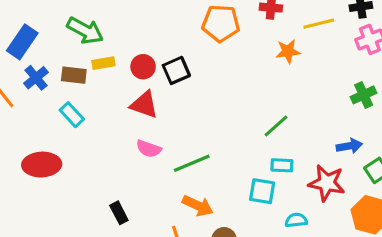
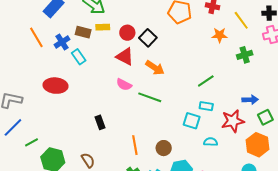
yellow line: (319, 24) -> (241, 20), turned 60
black square: (176, 70) -> (148, 38), turned -30
blue cross: (36, 78) -> (62, 42), moved
green cross: (364, 95) -> (245, 55), moved
green line: (192, 163) -> (150, 97), turned 35
red star: (327, 183) -> (233, 121), turned -30
orange arrow: (198, 206) -> (155, 68), moved

